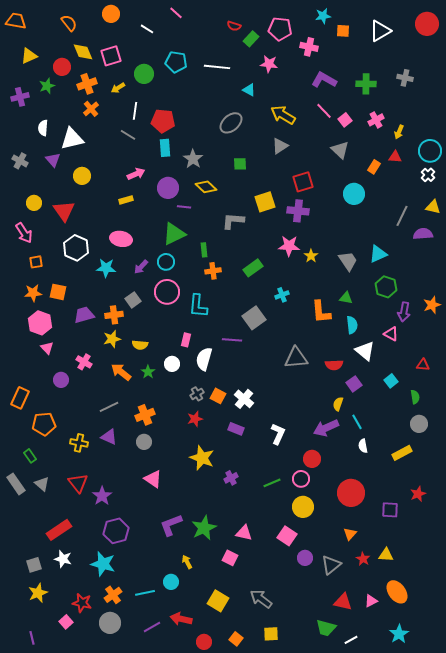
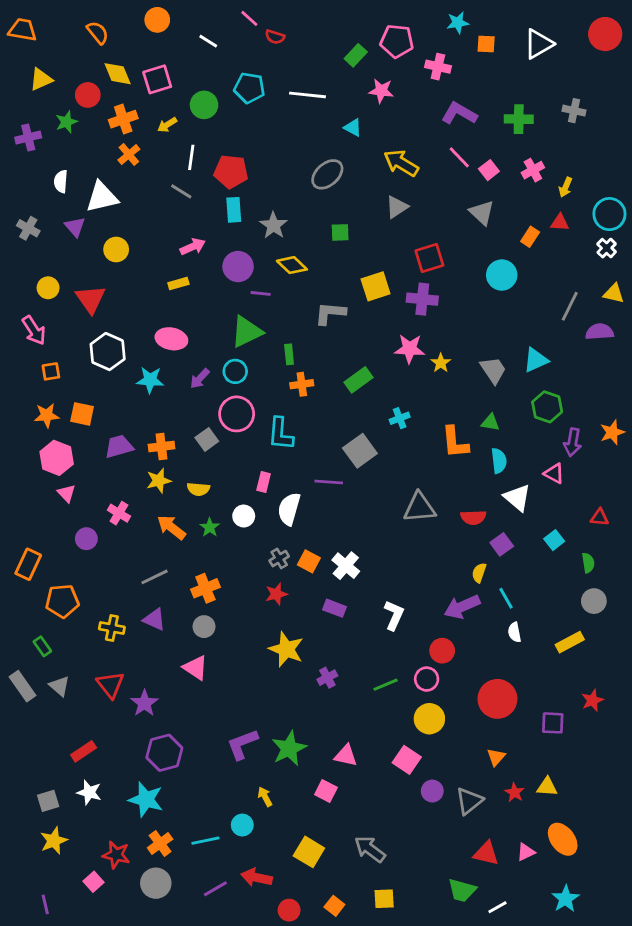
red semicircle: (234, 26) -> (275, 37), moved
gray square: (133, 300) -> (207, 439), moved
pink triangle: (153, 479) -> (196, 668), moved
red rectangle: (59, 530) -> (84, 751), size x0.7

